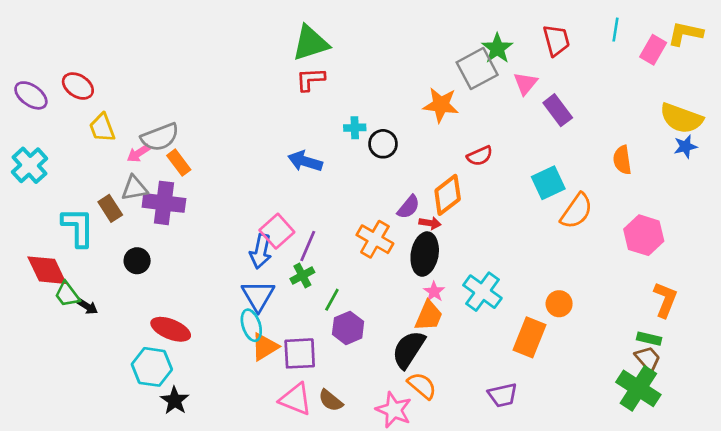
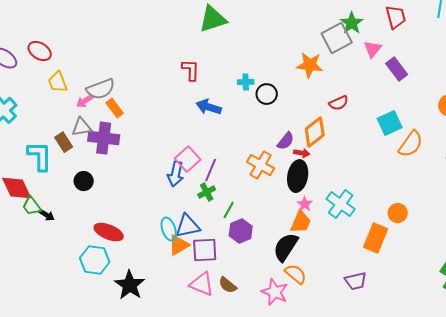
red L-shape: (310, 79) -> (191, 70), moved, turned 95
blue triangle: (258, 296) -> (188, 226), moved, turned 48
black star: (175, 400) -> (130, 285), moved, size x1.4

